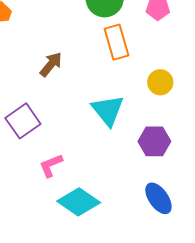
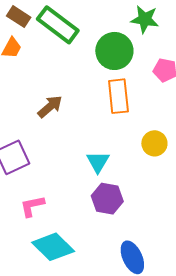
cyan triangle: (108, 110) -> (98, 162), size x0.7
purple hexagon: (154, 141) -> (107, 199), moved

